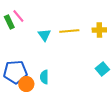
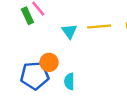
orange circle: (26, 84) -> (49, 62), moved

